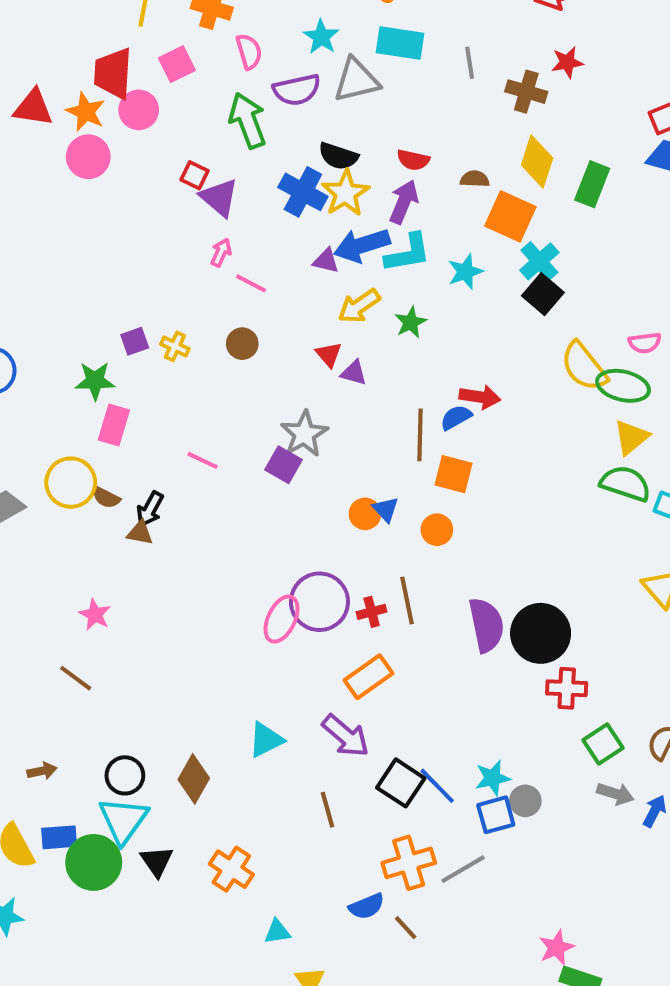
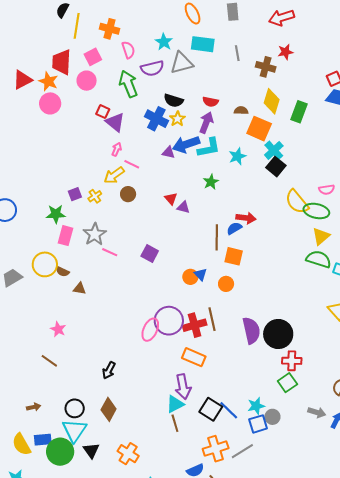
red triangle: (33, 108) -> (22, 80), turned -35
pink circle: (139, 110) -> (87, 81), moved
yellow star: (346, 193) -> (177, 119), size x0.7
yellow arrow: (359, 306) -> (114, 175), moved
yellow cross: (175, 346) -> (95, 196), turned 32
gray star: (304, 434) -> (95, 234), moved
black arrow: (150, 509) -> (109, 370), moved
red cross: (372, 612) -> (195, 325), size x1.6
orange rectangle: (368, 677) -> (194, 357), turned 60
purple arrow: (345, 736) -> (183, 387), turned 40
cyan triangle: (266, 740) -> (175, 404), moved
green square: (603, 744) -> (287, 383), moved

